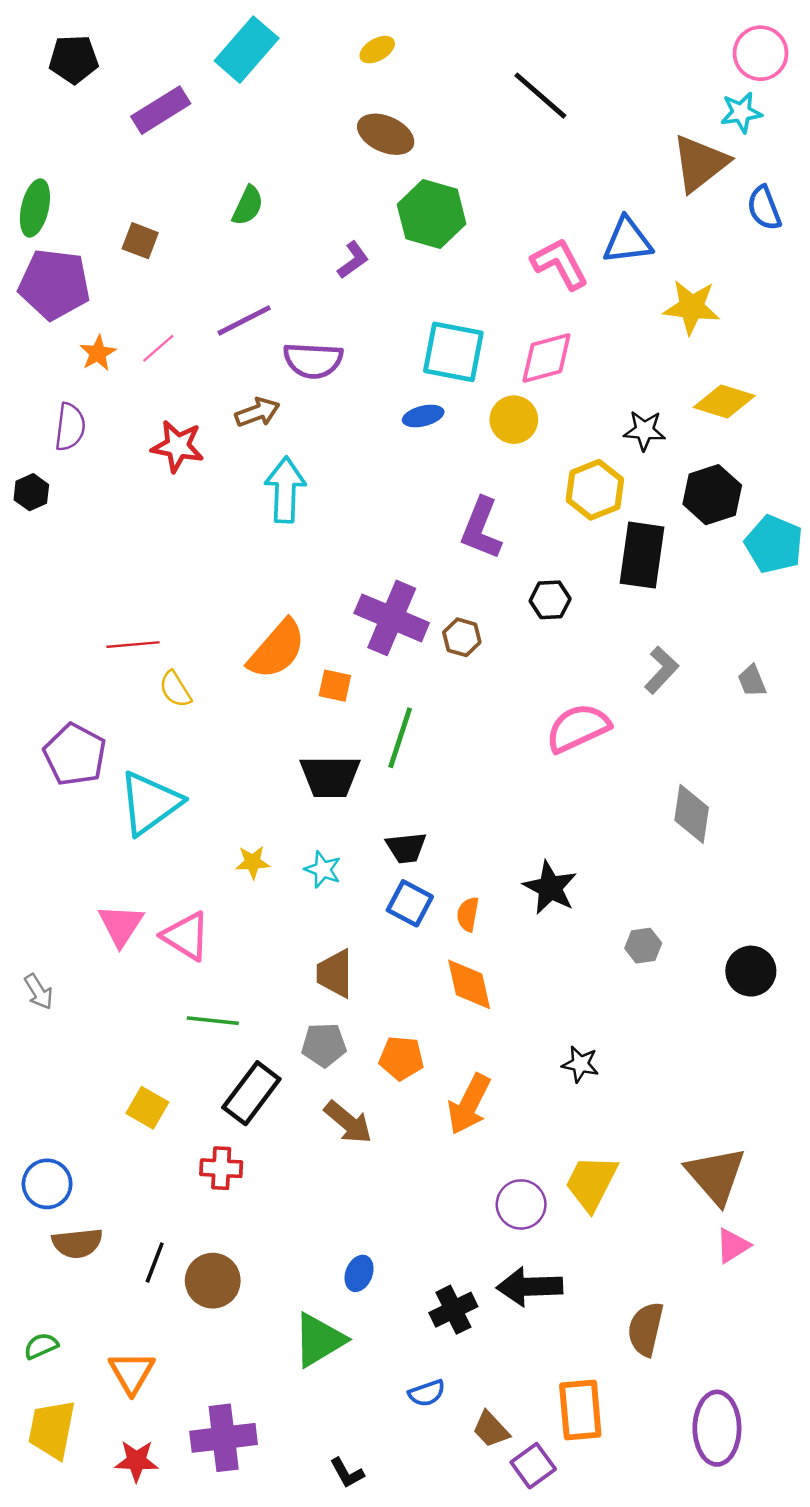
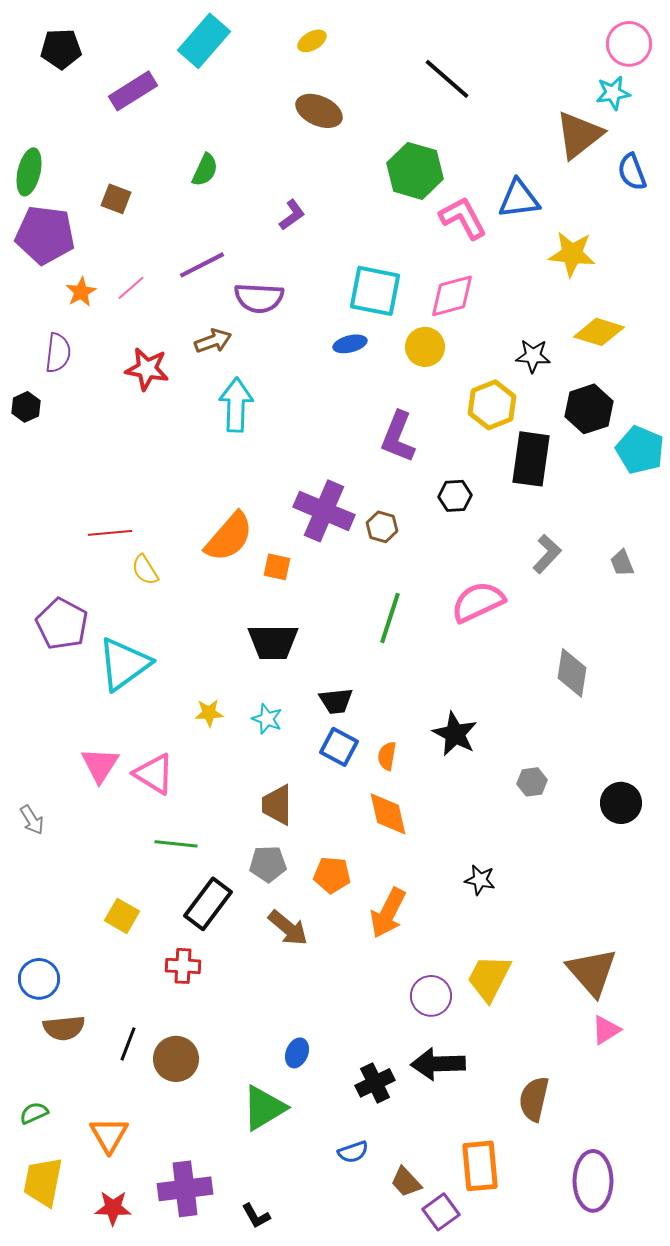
green hexagon: (432, 214) -> (415, 171), moved
green line: (400, 738) -> (390, 618), moved
black L-shape: (347, 1473) -> (256, 1216), moved

